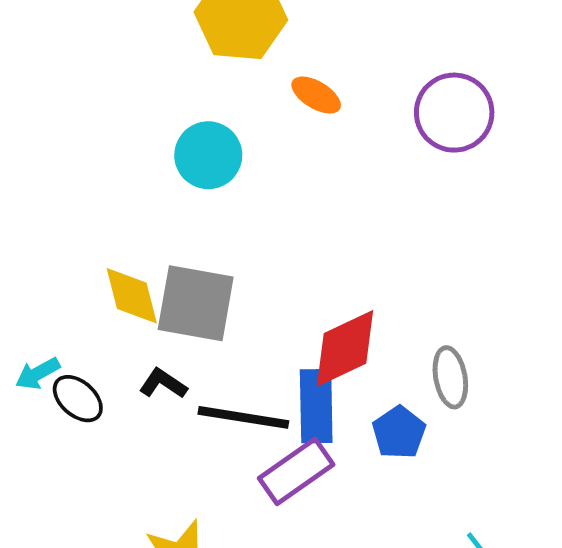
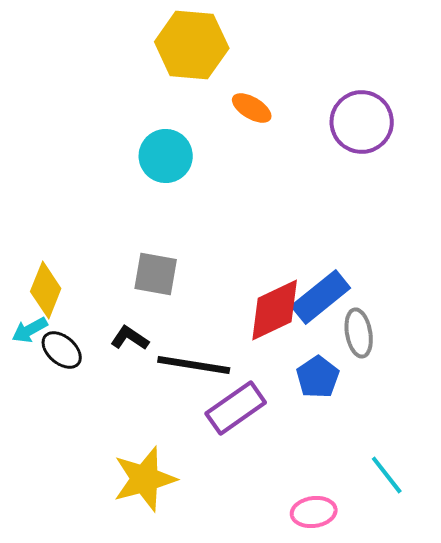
yellow diamond: (132, 296) -> (46, 290), moved, turned 36
gray square: (196, 303) -> (156, 274), size x0.7
blue rectangle: (316, 406) -> (321, 297), moved, turned 52

